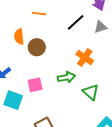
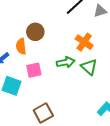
orange semicircle: (19, 37) -> (21, 46), moved
green triangle: (91, 92) -> (89, 67), moved

